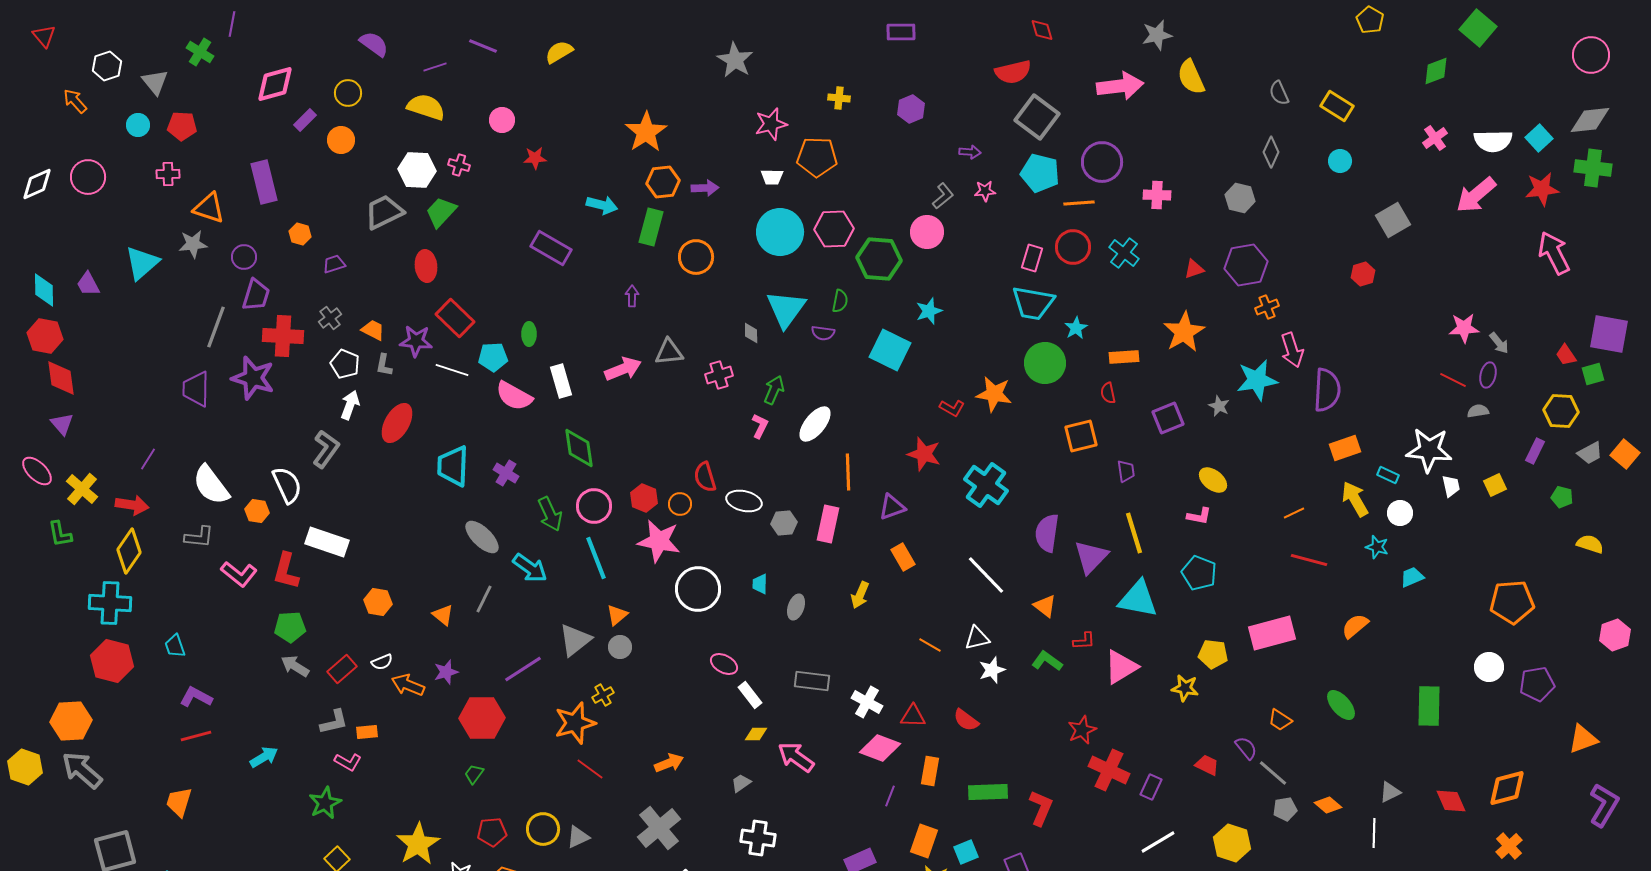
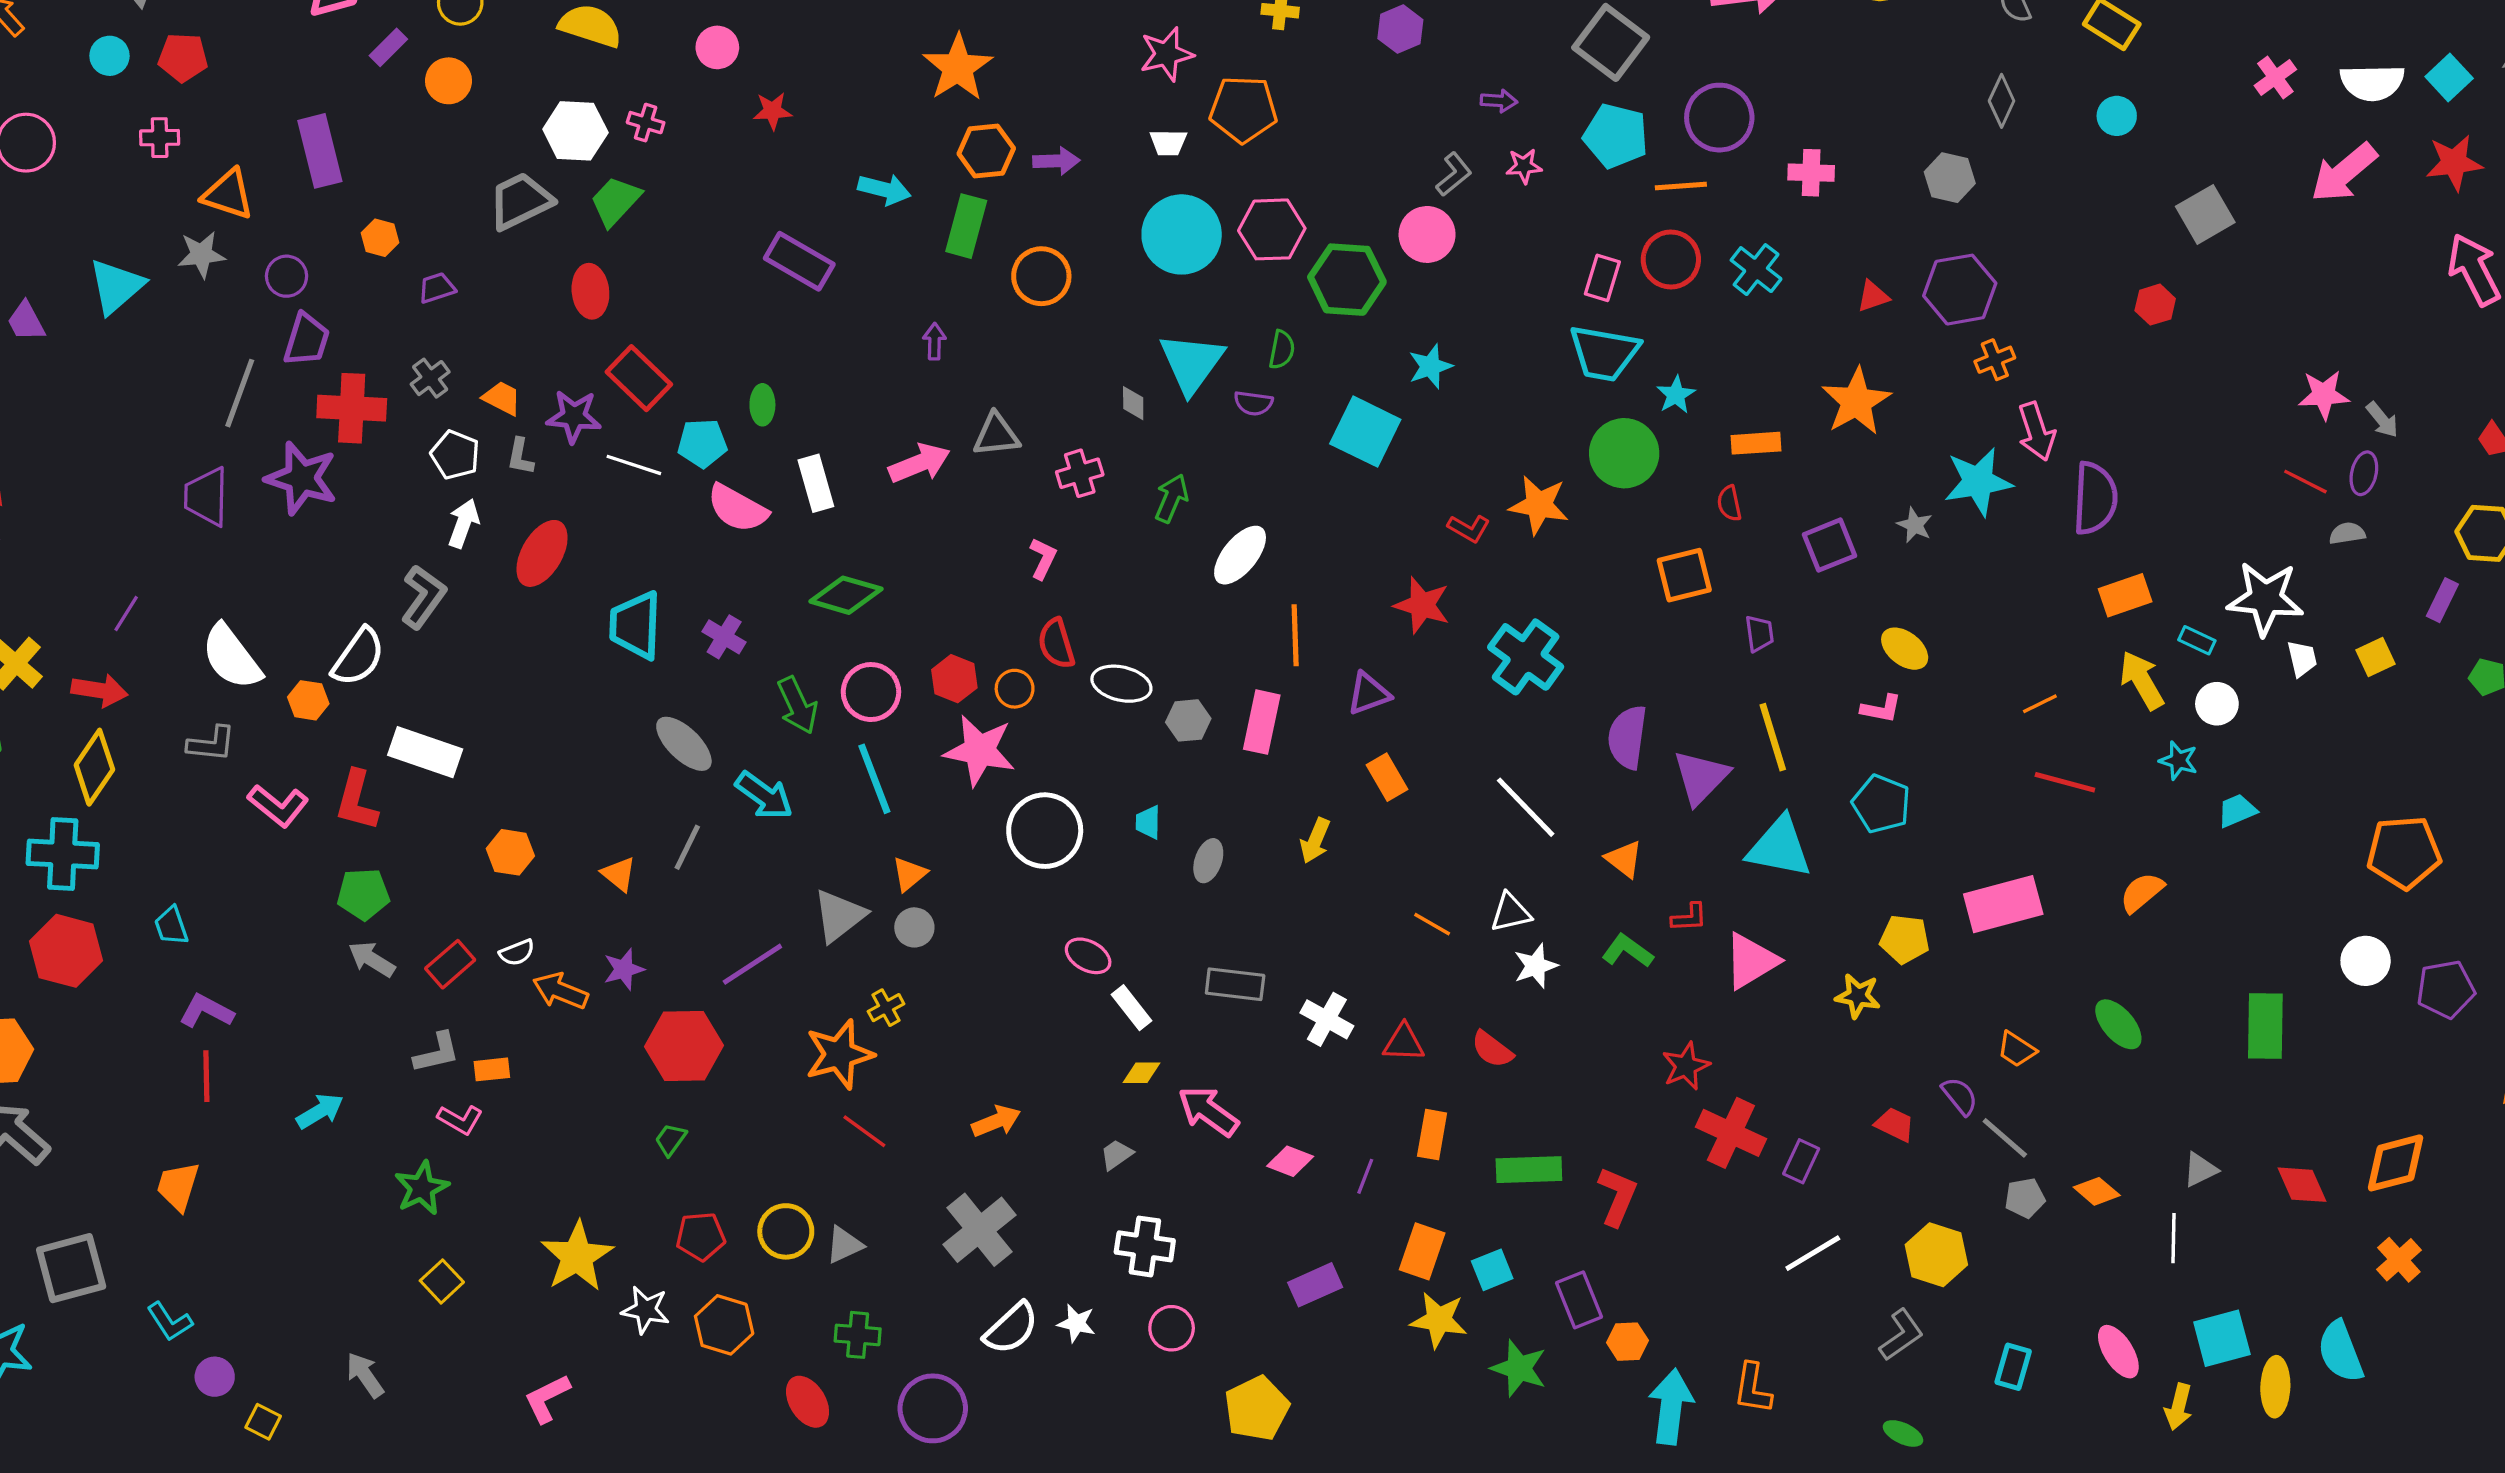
pink L-shape: (760, 426) -> (1043, 558), moved
green diamond: (579, 448) -> (846, 595), turned -66
white semicircle: (287, 485) -> (358, 657), turned 60
red line: (196, 736) -> (206, 1076), turned -76
pink diamond: (880, 748) -> (1290, 1161), moved, size x0.7

